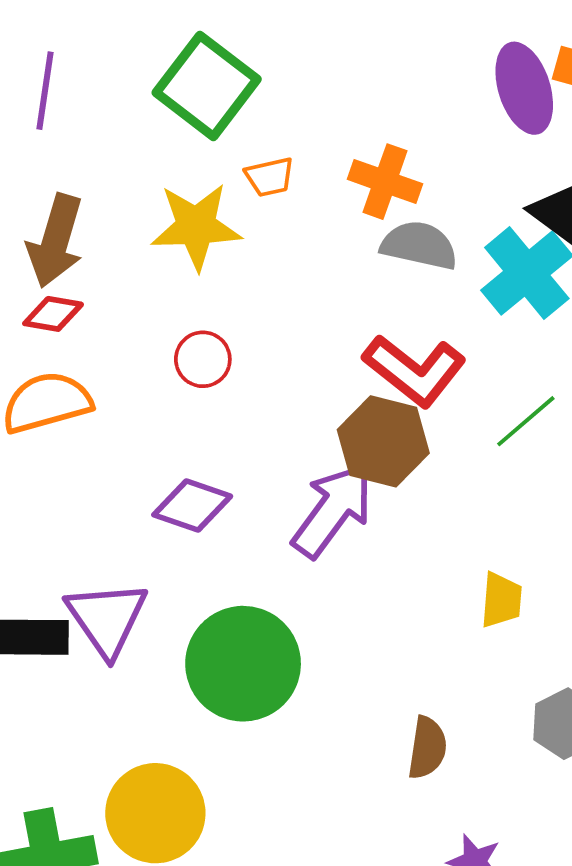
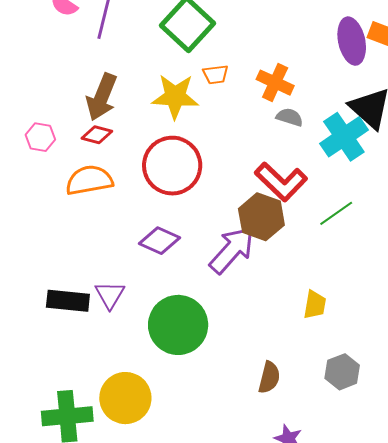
gray semicircle: (419, 245) -> (290, 117), size x0.7
red circle: (203, 359) -> (172, 166), size x2.0
purple triangle: (107, 618) -> (110, 295), size x0.7

